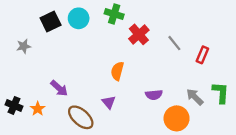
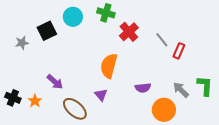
black square: (51, 22) -> (47, 31), moved
red rectangle: (202, 55) -> (179, 51), moved
orange semicircle: (117, 71) -> (109, 66), size x1.4

